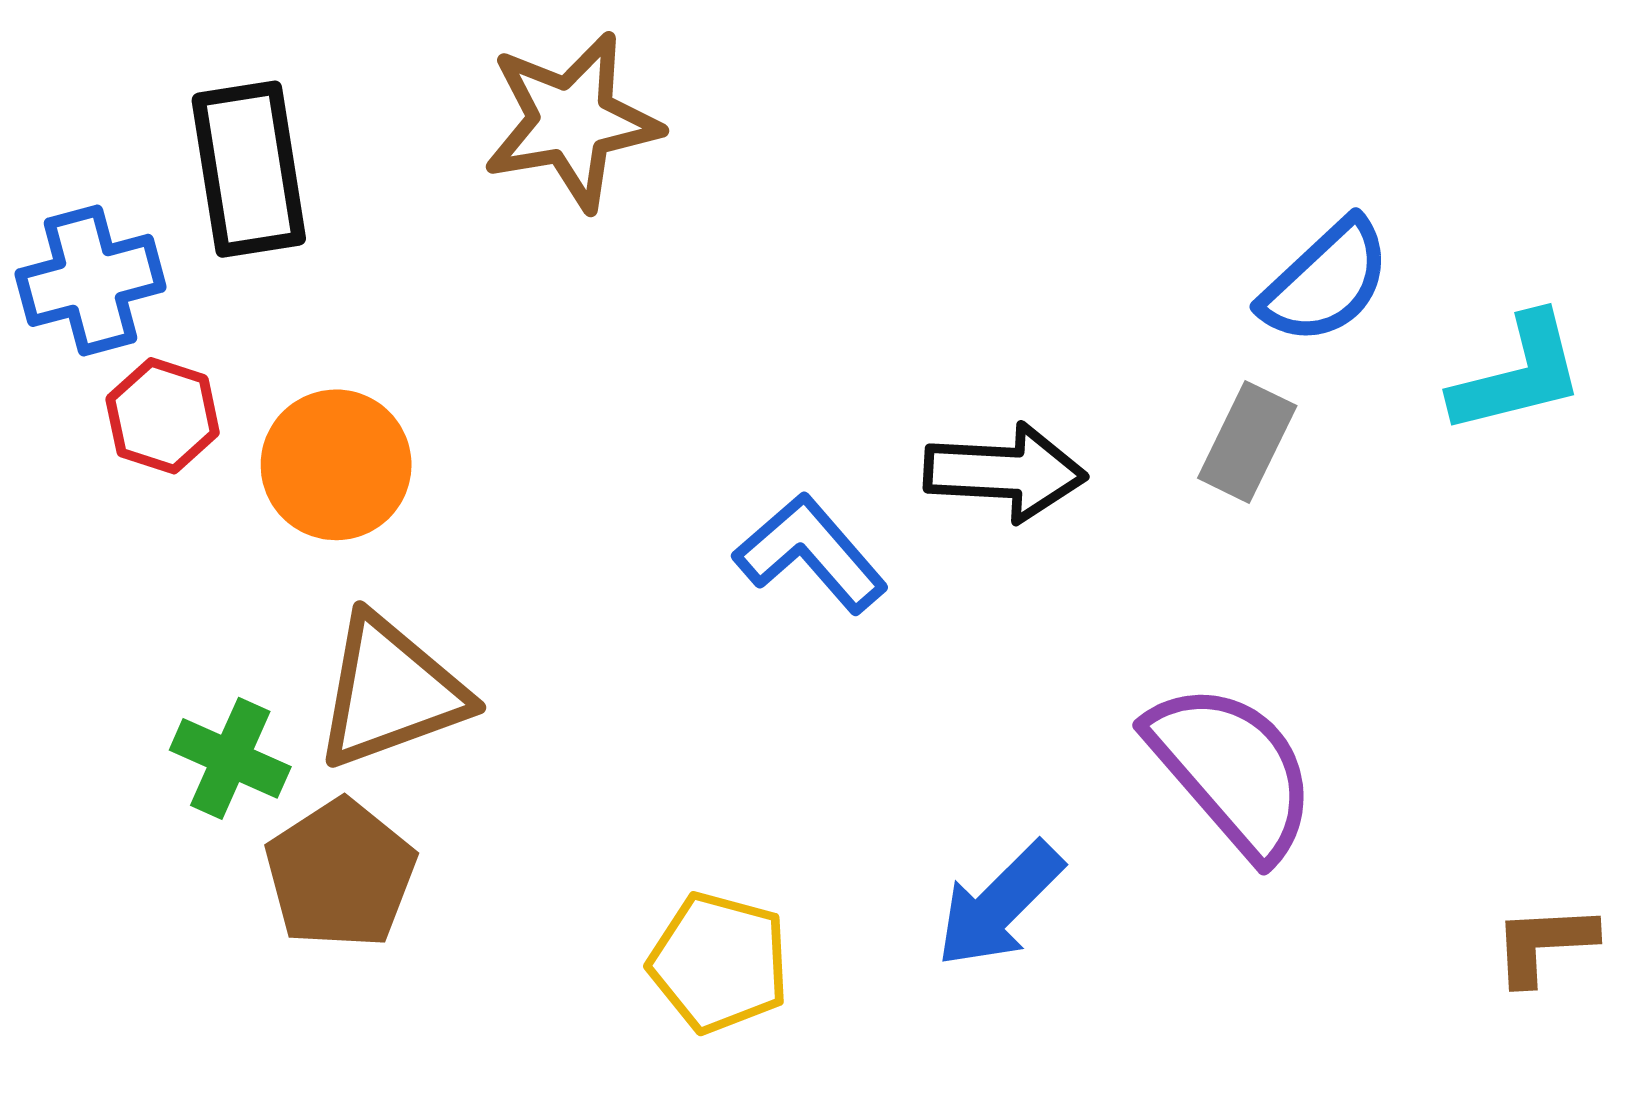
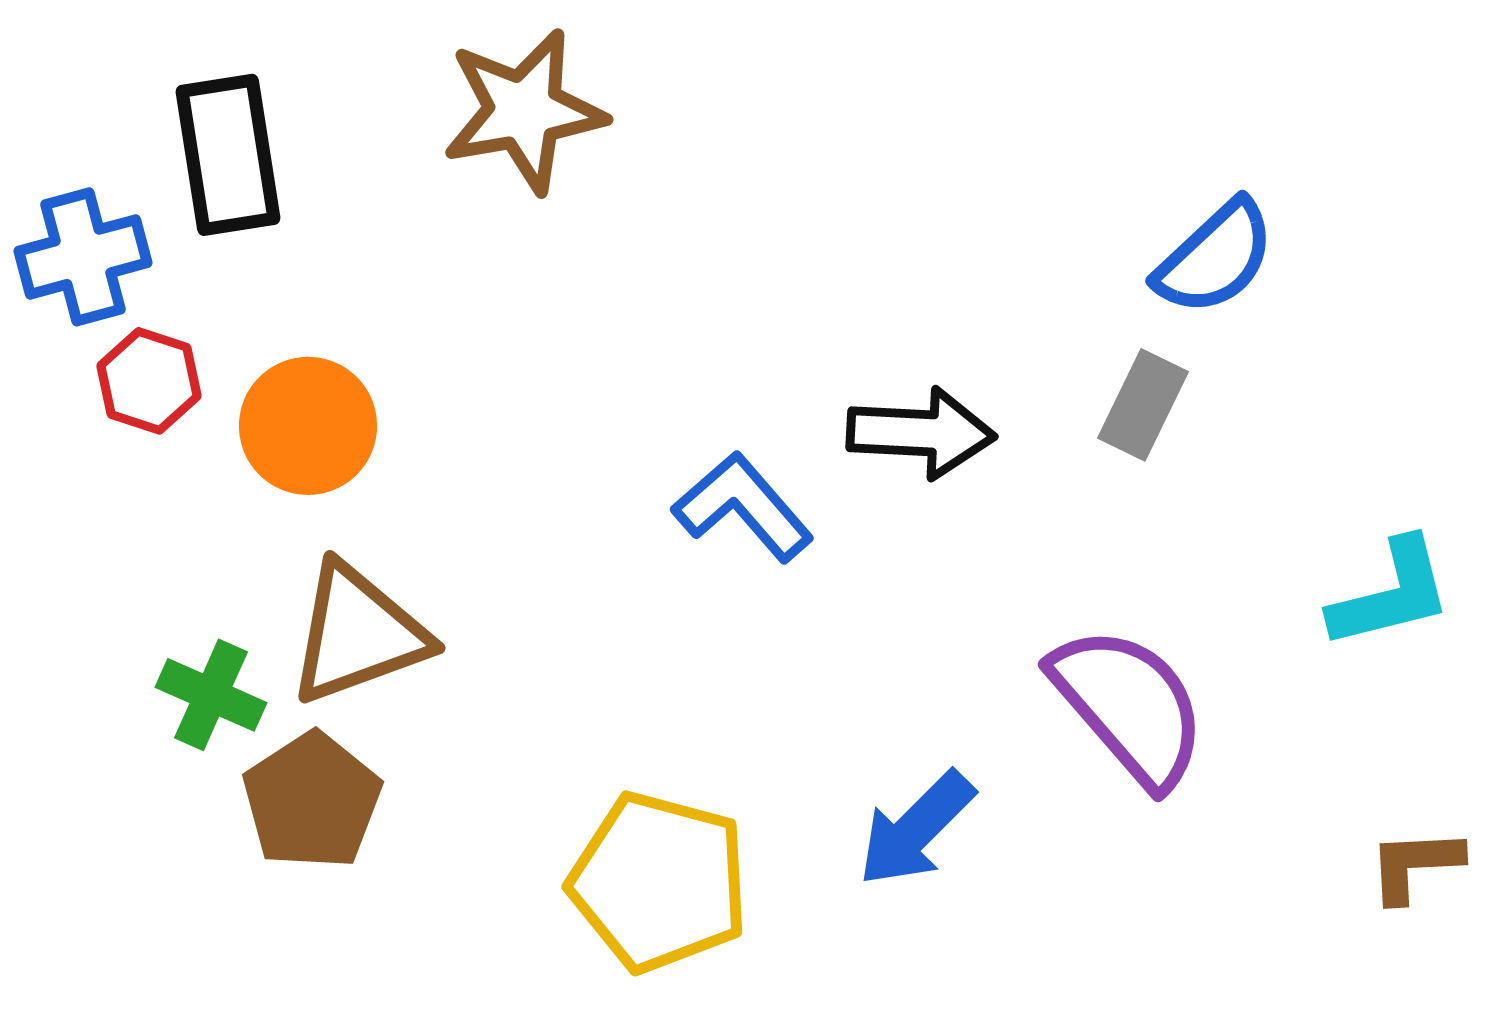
cyan L-shape: (1518, 374) -> (1391, 594), moved
yellow pentagon: (719, 962) -> (659, 882), size x1.4

